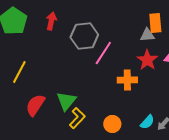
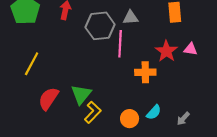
gray triangle: (147, 35) -> (131, 17), moved
pink line: (103, 53) -> (120, 44), turned -30
cyan semicircle: (147, 122) -> (154, 112), moved

